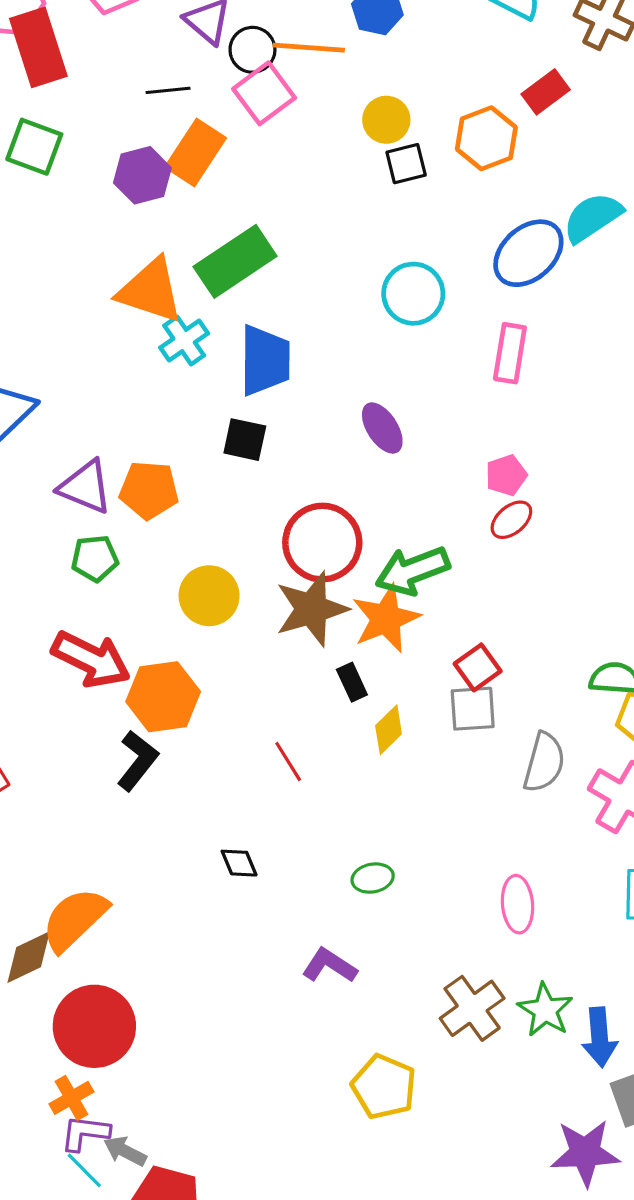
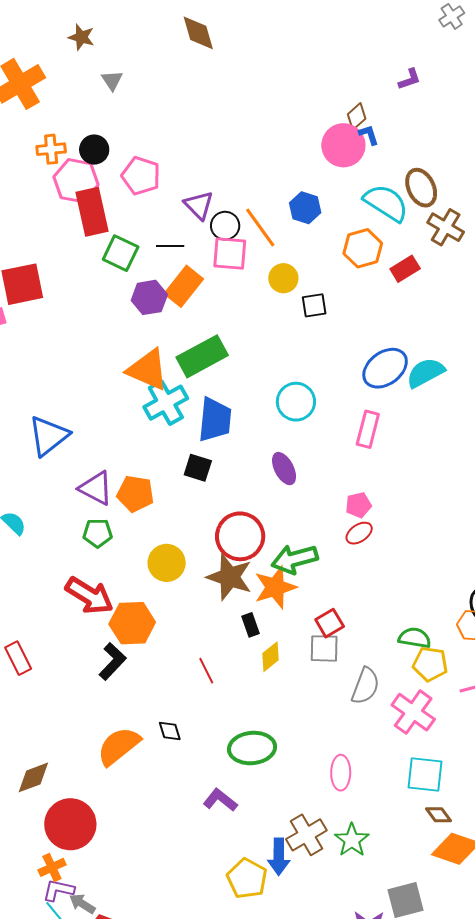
orange line: (309, 48) -> (260, 228), turned 45
pink square: (264, 93) -> (230, 253), turned 36
yellow circle: (386, 120) -> (283, 278), moved
orange hexagon: (486, 138) -> (363, 248), moved
green square: (34, 147) -> (121, 253), moved
cyan semicircle: (593, 217) -> (425, 373), moved
cyan circle: (413, 294) -> (296, 402), moved
cyan cross: (184, 340) -> (166, 403), size x1.4
brown star: (312, 609) -> (230, 577), turned 30
green ellipse: (373, 878) -> (252, 748), size x1.8
orange semicircle: (75, 919) -> (119, 746), moved
blue arrow: (600, 1037) -> (279, 857), moved

